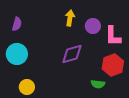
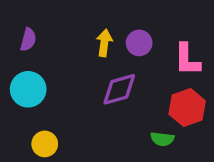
yellow arrow: (70, 18) -> (104, 43), moved
purple circle: (93, 26) -> (139, 43), moved

